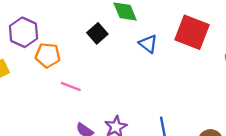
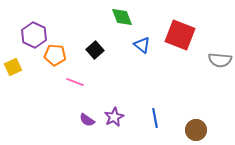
black square: (97, 33) -> (95, 50), moved

